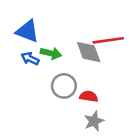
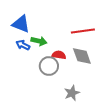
gray diamond: (89, 52) -> (82, 56), moved
red semicircle: (89, 96) -> (59, 55), moved

